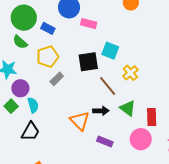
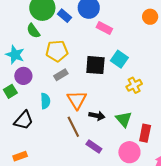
blue rectangle: (48, 28) -> (65, 16), moved
brown line: (108, 86) -> (73, 127), moved
cyan semicircle: (33, 105) -> (45, 101), moved
orange triangle: (80, 121) -> (77, 100), moved

